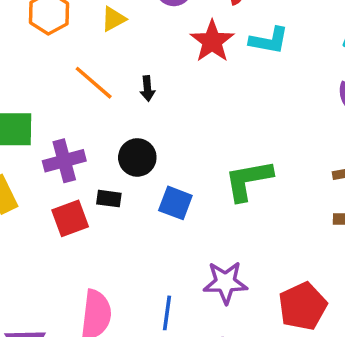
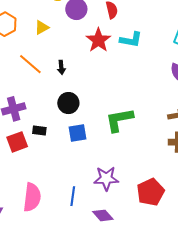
black circle: (137, 157) -> (68, 103), moved
blue square: (175, 203) -> (77, 133), turned -30

